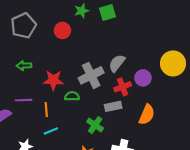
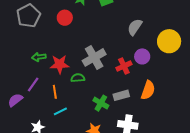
gray semicircle: (117, 63) -> (135, 27), moved
green arrow: (24, 66) -> (39, 57), moved
purple line: (23, 100) -> (33, 85), turned -49
gray rectangle: (113, 106) -> (121, 95), moved

